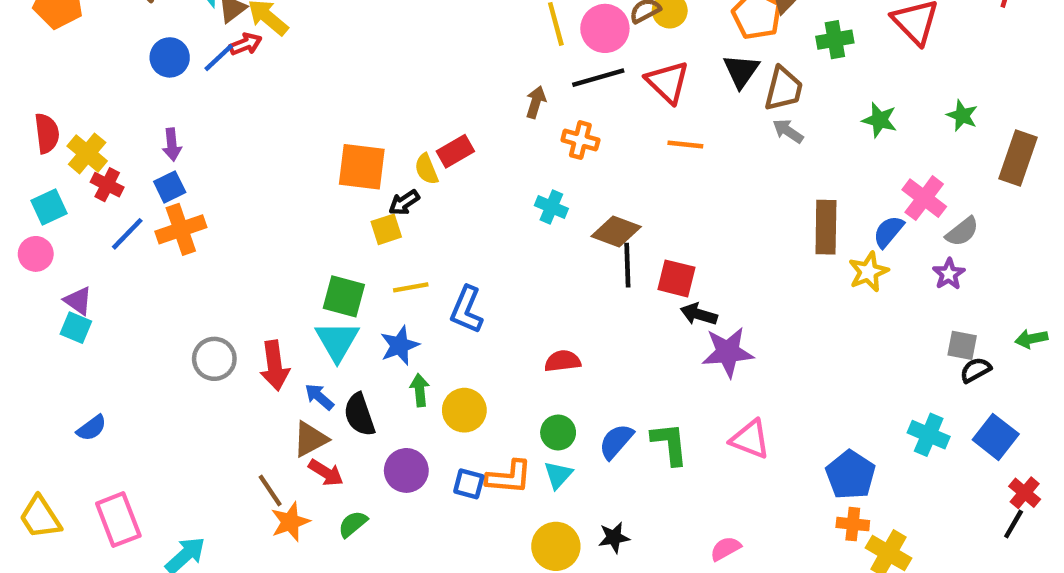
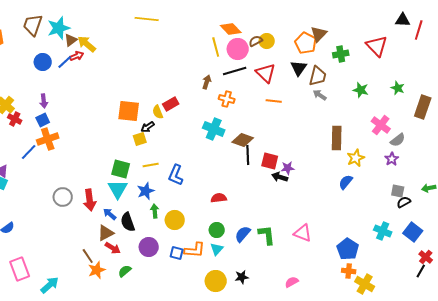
cyan cross: (551, 207) -> (214, 129), size x1.5
blue semicircle: (888, 232) -> (346, 182), moved
blue line: (127, 234) -> (29, 152), moved
purple star: (728, 352) -> (288, 168), moved, size x0.6

